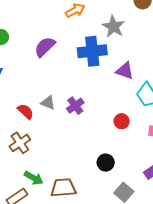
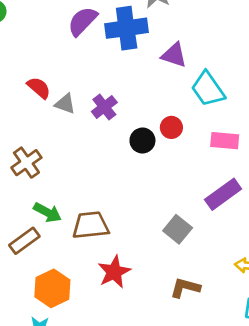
purple semicircle: (45, 47) -> (82, 21), moved
red semicircle: (26, 111) -> (39, 88), moved
black circle: (106, 163) -> (142, 141), moved

